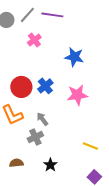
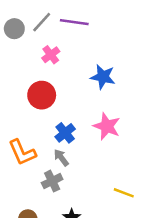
blue cross: (45, 86) -> (65, 133), moved
red circle: (21, 87) -> (42, 95), moved
pink star: (77, 95) -> (107, 126), turned 30

